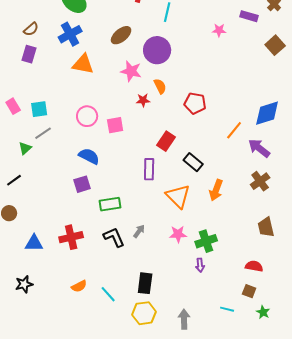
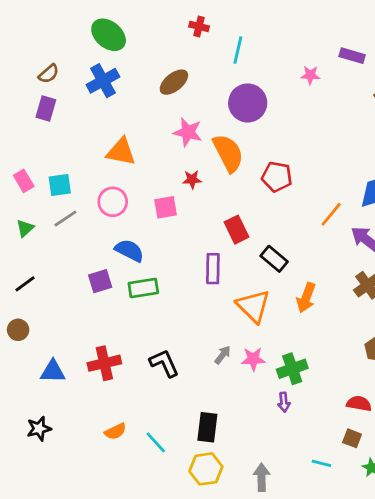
purple circle: (157, 50) -> (248, 103), moved
orange triangle: (83, 64) -> (121, 152), moved
orange semicircle: (160, 86) -> (228, 153), size x1.8
red star: (143, 100) -> (192, 180), moved
pink circle: (87, 116) -> (113, 202), moved
red rectangle: (166, 141) -> (237, 230), turned -60
green triangle: (25, 148) -> (25, 228), moved
purple square: (82, 184) -> (100, 281), moved
green rectangle: (110, 204) -> (143, 288), moved
gray arrow: (139, 231) -> (223, 355), moved

